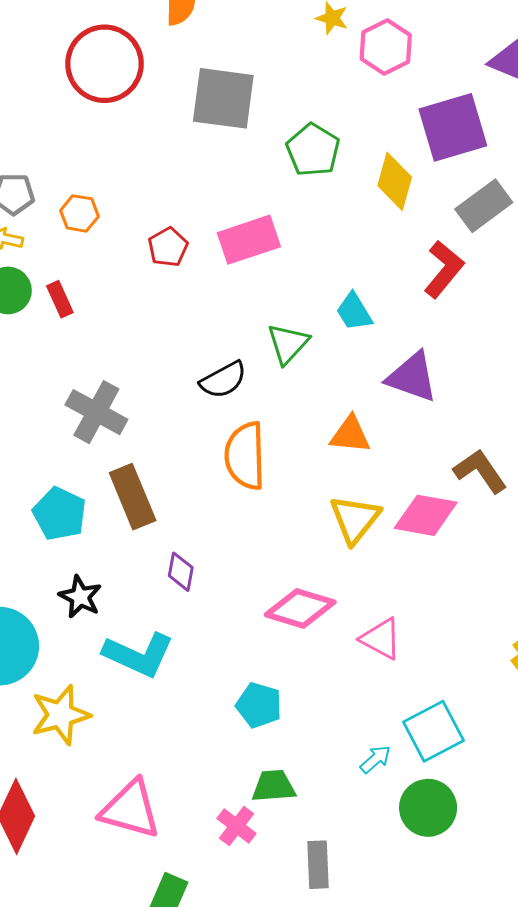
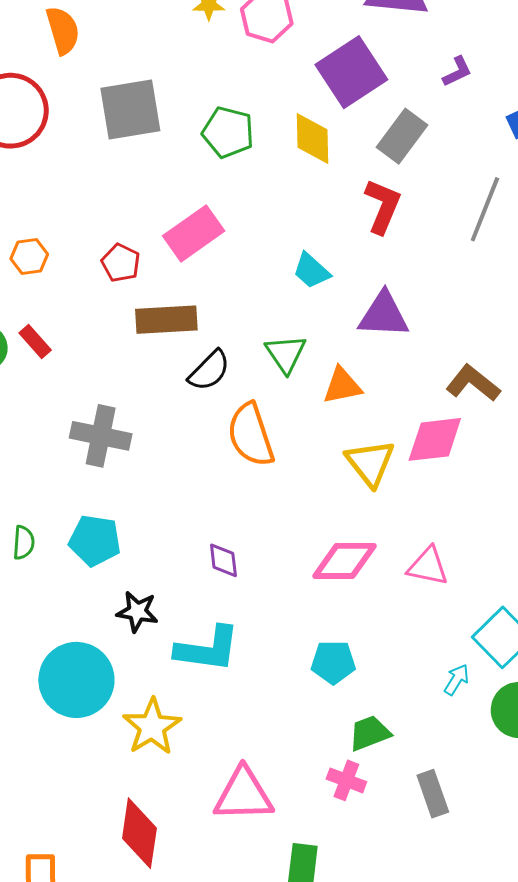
green triangle: (288, 344) -> (286, 354), moved
brown rectangle: (133, 497) -> (166, 320), moved, turned -54

